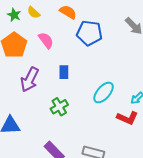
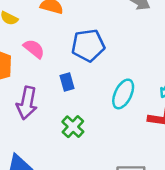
blue pentagon: (89, 33) -> (88, 45), moved

